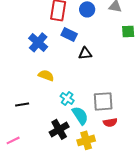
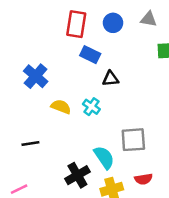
blue cross: (38, 42) -> (36, 76), moved
cyan cross: (67, 98) -> (91, 107), moved
red semicircle: (110, 122) -> (143, 179), moved

